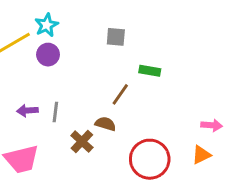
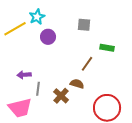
purple circle: (48, 55) -> (48, 37), moved
gray line: (55, 112) -> (38, 89), moved

